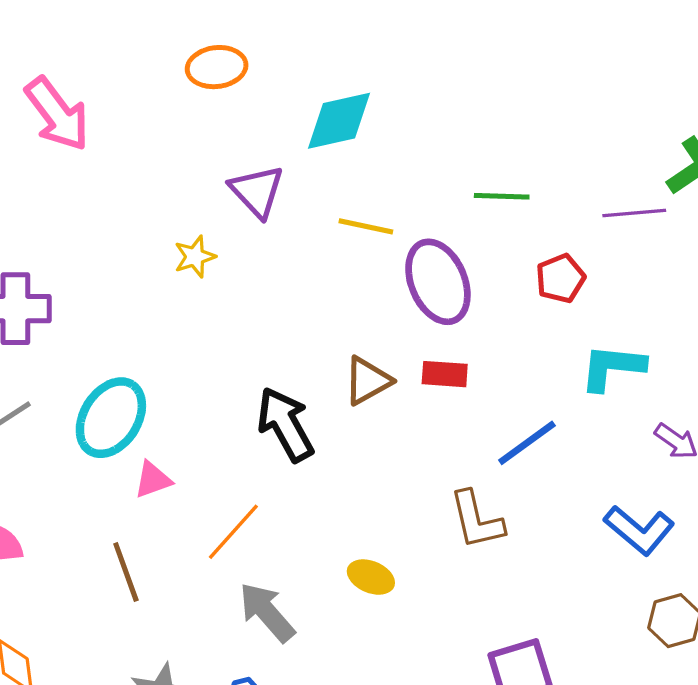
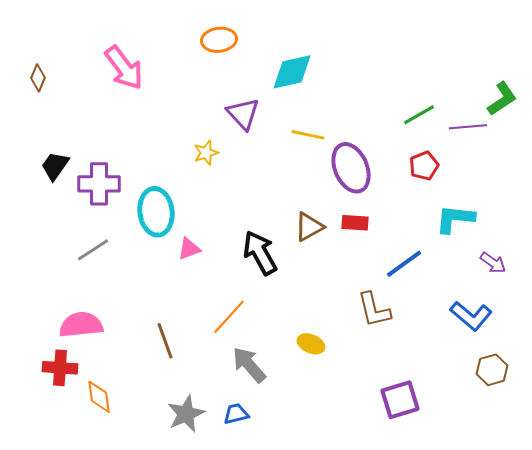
green line: (502, 196) -> (419, 115), moved, turned -32
cyan ellipse: (111, 418) -> (156, 212), moved, turned -39
pink triangle: (153, 480) -> (189, 249), moved

